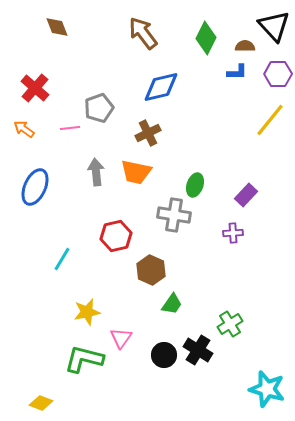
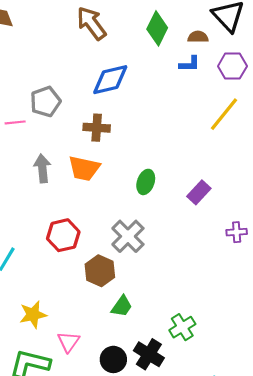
brown cross: (148, 133) -> (97, 128), turned 30
gray cross: (174, 215) -> (128, 236), moved, turned 36
purple cross: (233, 233) -> (237, 232), moved

